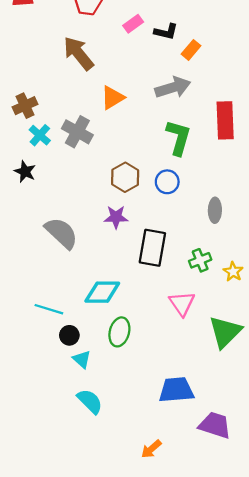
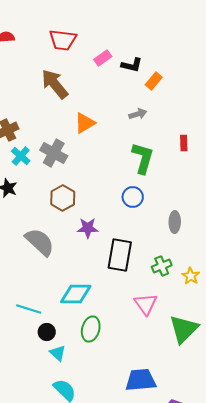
gray arrow: (173, 87) -> (138, 114), size x0.6
red rectangle: (225, 120) -> (184, 143), size x0.5
brown hexagon: (125, 177) -> (63, 198), moved

